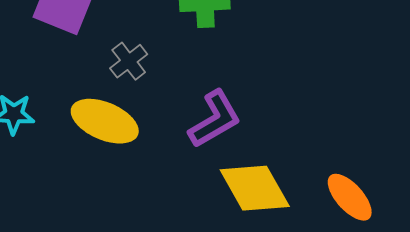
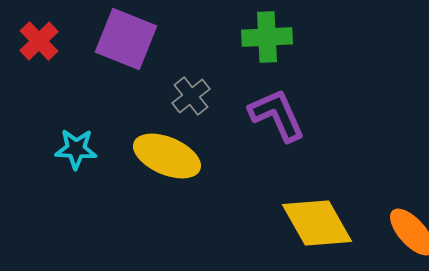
purple L-shape: (215, 119) -> (277, 115), moved, turned -84

